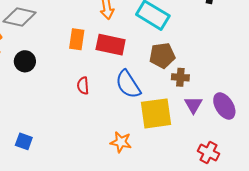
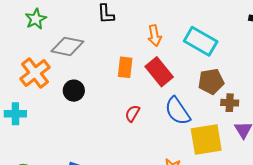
red rectangle: (111, 45) -> (159, 72), turned 40
red semicircle: (83, 86) -> (132, 113), turned 36

